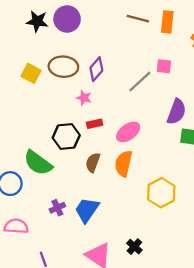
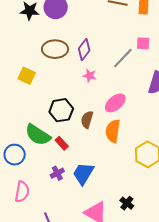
yellow square: (31, 73) -> (27, 76), moved
pink star: (84, 98) -> (90, 76), moved
red rectangle: (95, 124) -> (62, 143), moved, turned 64
brown semicircle: (93, 162) -> (87, 120), moved
pink semicircle: (16, 226) -> (22, 192), turned 100

